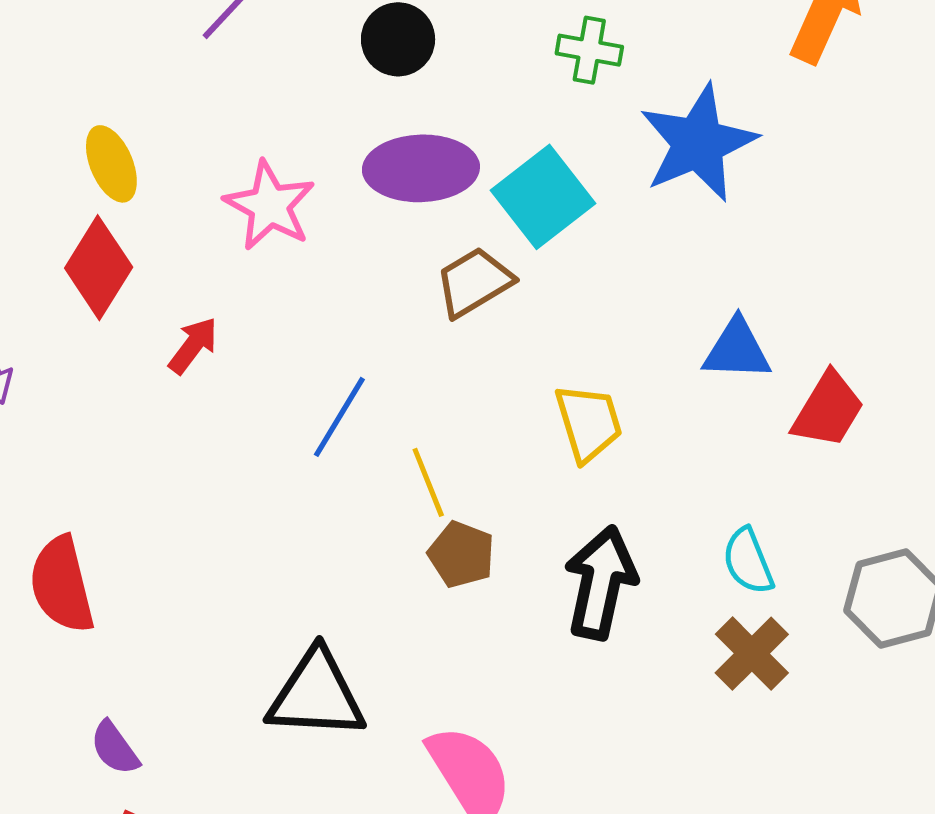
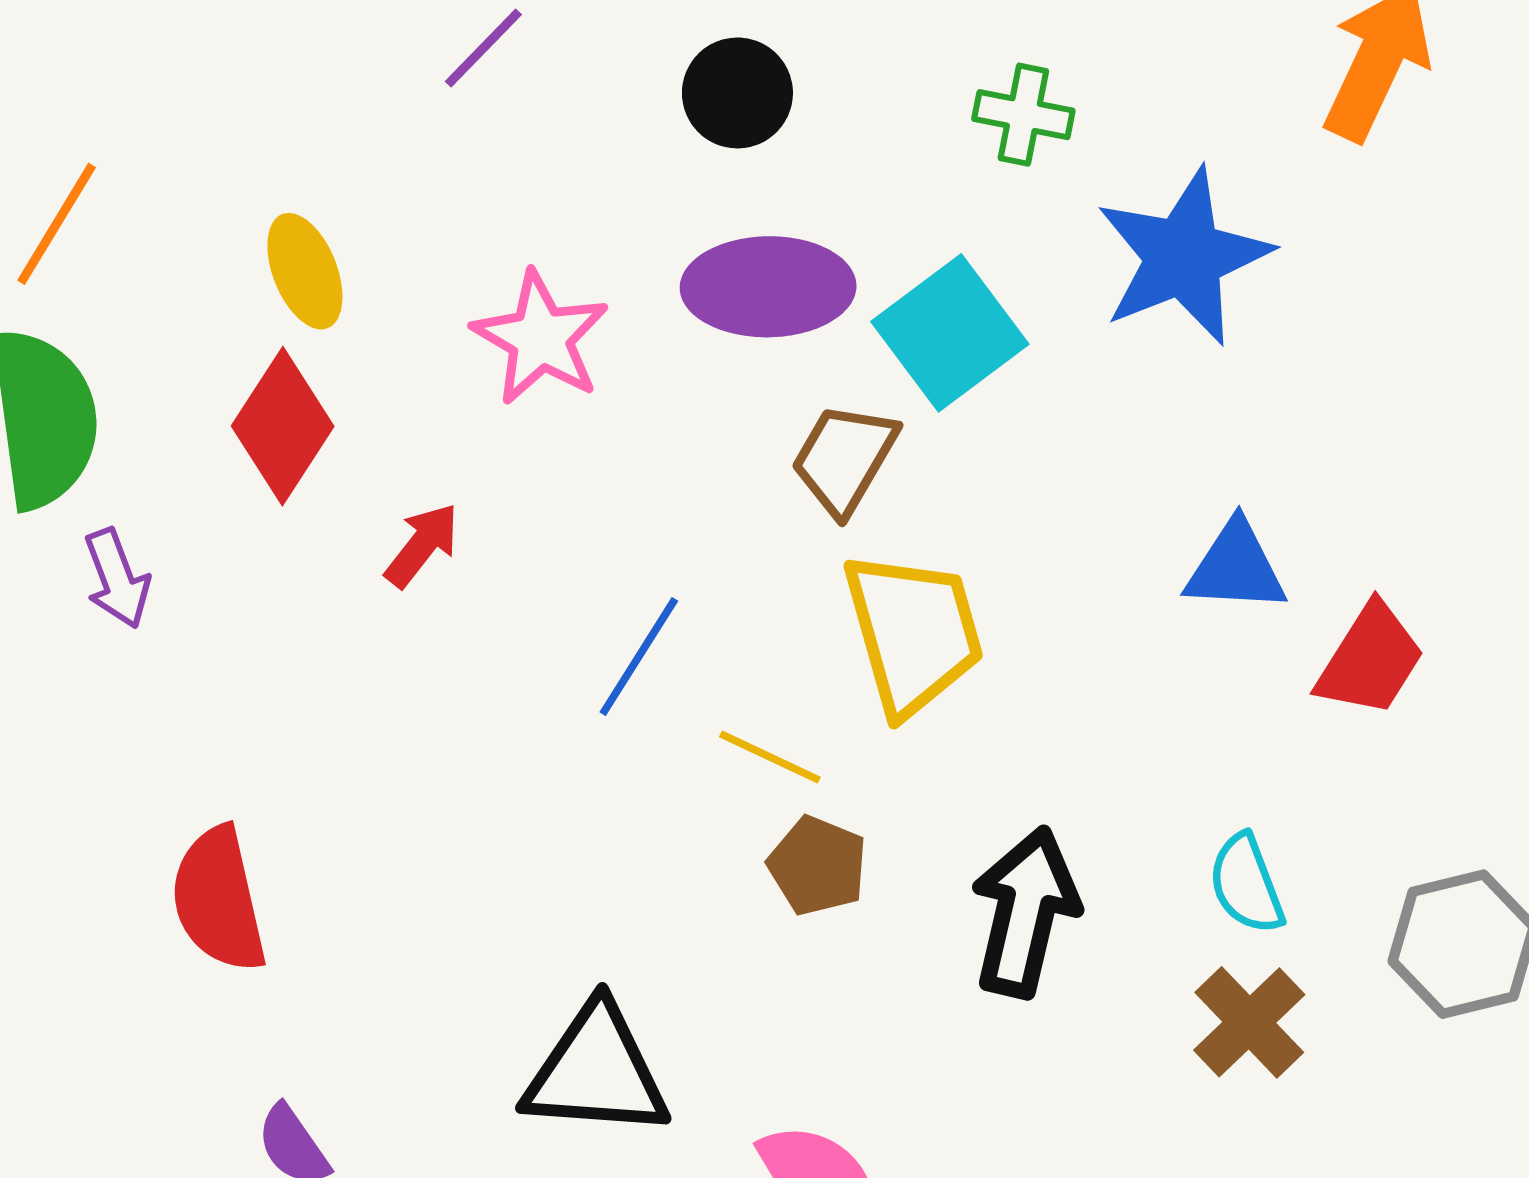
brown trapezoid: (474, 282) -> (844, 459), turned -30
yellow trapezoid: (589, 423) -> (913, 633), moved, size x1.4
yellow line: (428, 482) -> (770, 757), turned -44

